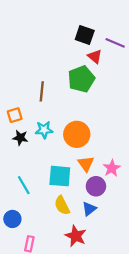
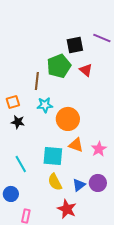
black square: (85, 35) -> (75, 45), moved, turned -30
red triangle: (95, 56) -> (86, 70), moved
green pentagon: (81, 79) -> (59, 66), moved
cyan star: (44, 130) -> (45, 105), moved
orange triangle: (86, 164) -> (76, 145), turned -35
purple circle: (96, 186) -> (98, 183), moved

